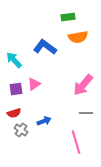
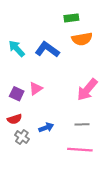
cyan arrow: (14, 60) -> (17, 48), moved
purple square: (16, 89) -> (17, 94), turned 32
gray line: (86, 113) -> (82, 124), moved
pink line: (76, 142) -> (80, 150), turned -70

